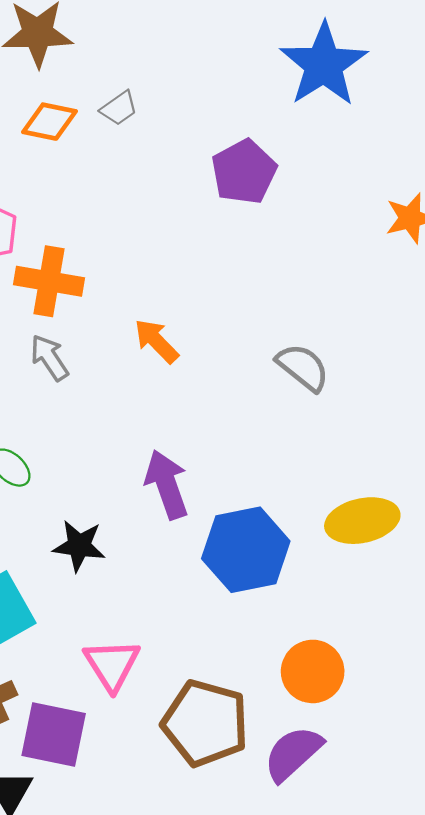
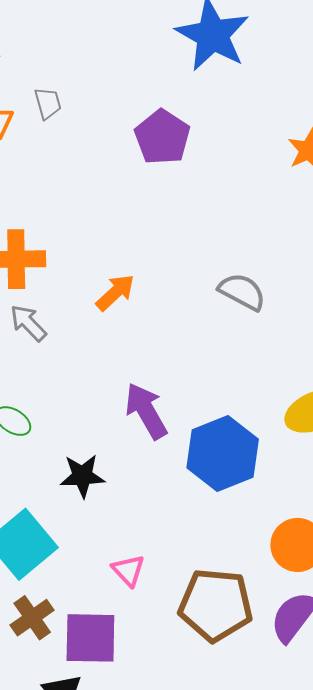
gray trapezoid: (119, 108) -> (48, 103), turned -60
orange arrow: (156, 341) -> (115, 293), turned 102
pink triangle: (112, 665) -> (128, 570), size x0.7

